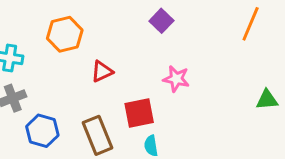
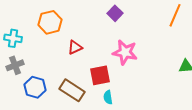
pink star: (176, 79) -> (125, 52), size x1.4
brown rectangle: (97, 135) -> (72, 90), turned -35

